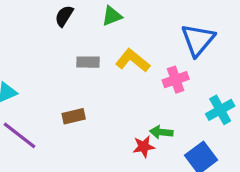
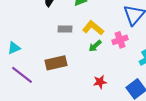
brown rectangle: (74, 116) -> (56, 63), size x1.5
green arrow: (161, 132) -> (95, 46), moved, turned -48

